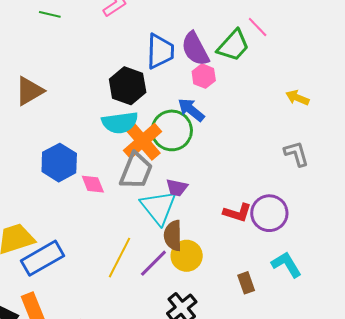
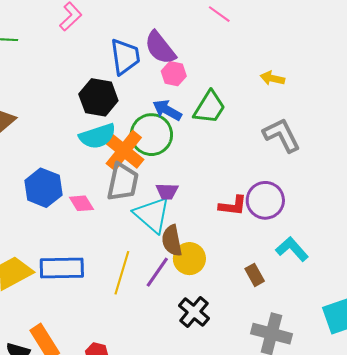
green trapezoid: (233, 46) -> (209, 107), moved
gray L-shape: (296, 154) -> (282, 135), size x1.4
blue rectangle: (43, 258) -> (62, 268), moved, turned 39

